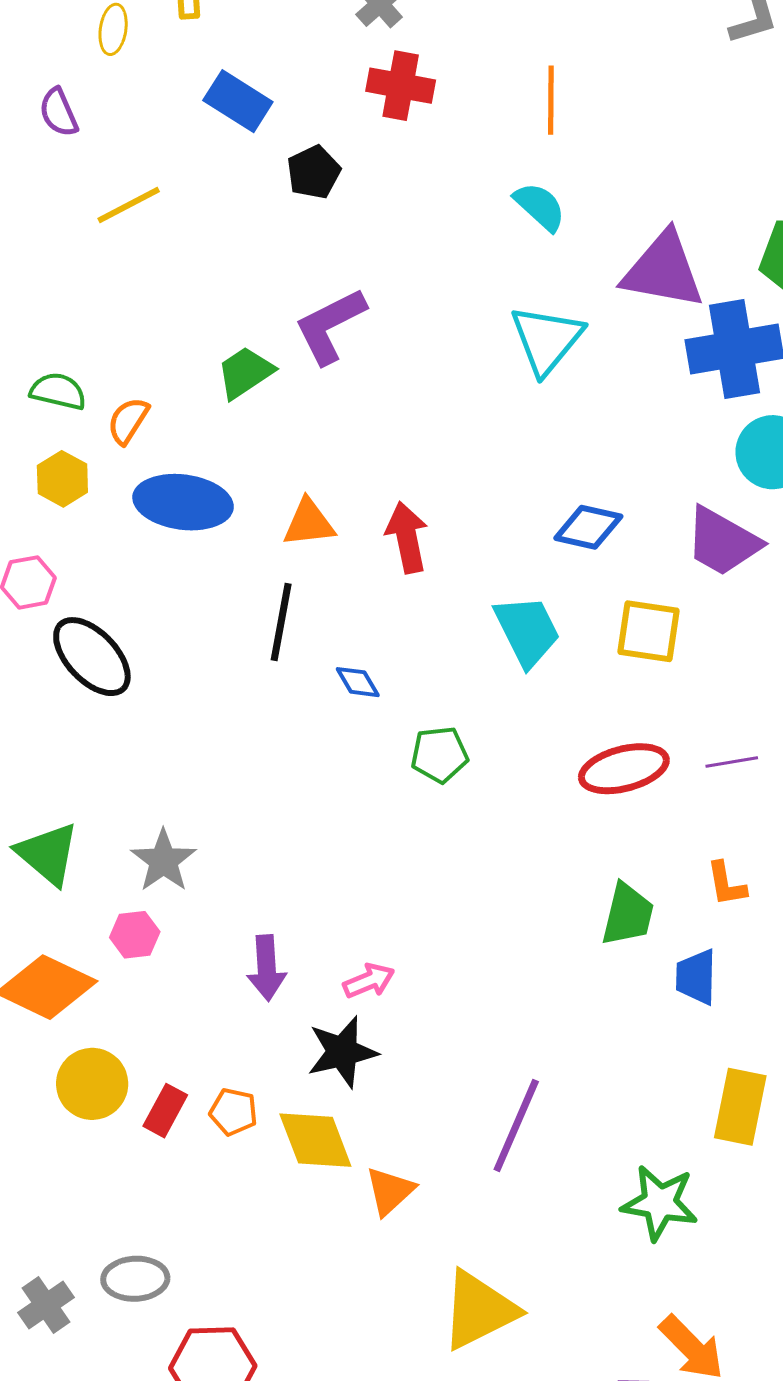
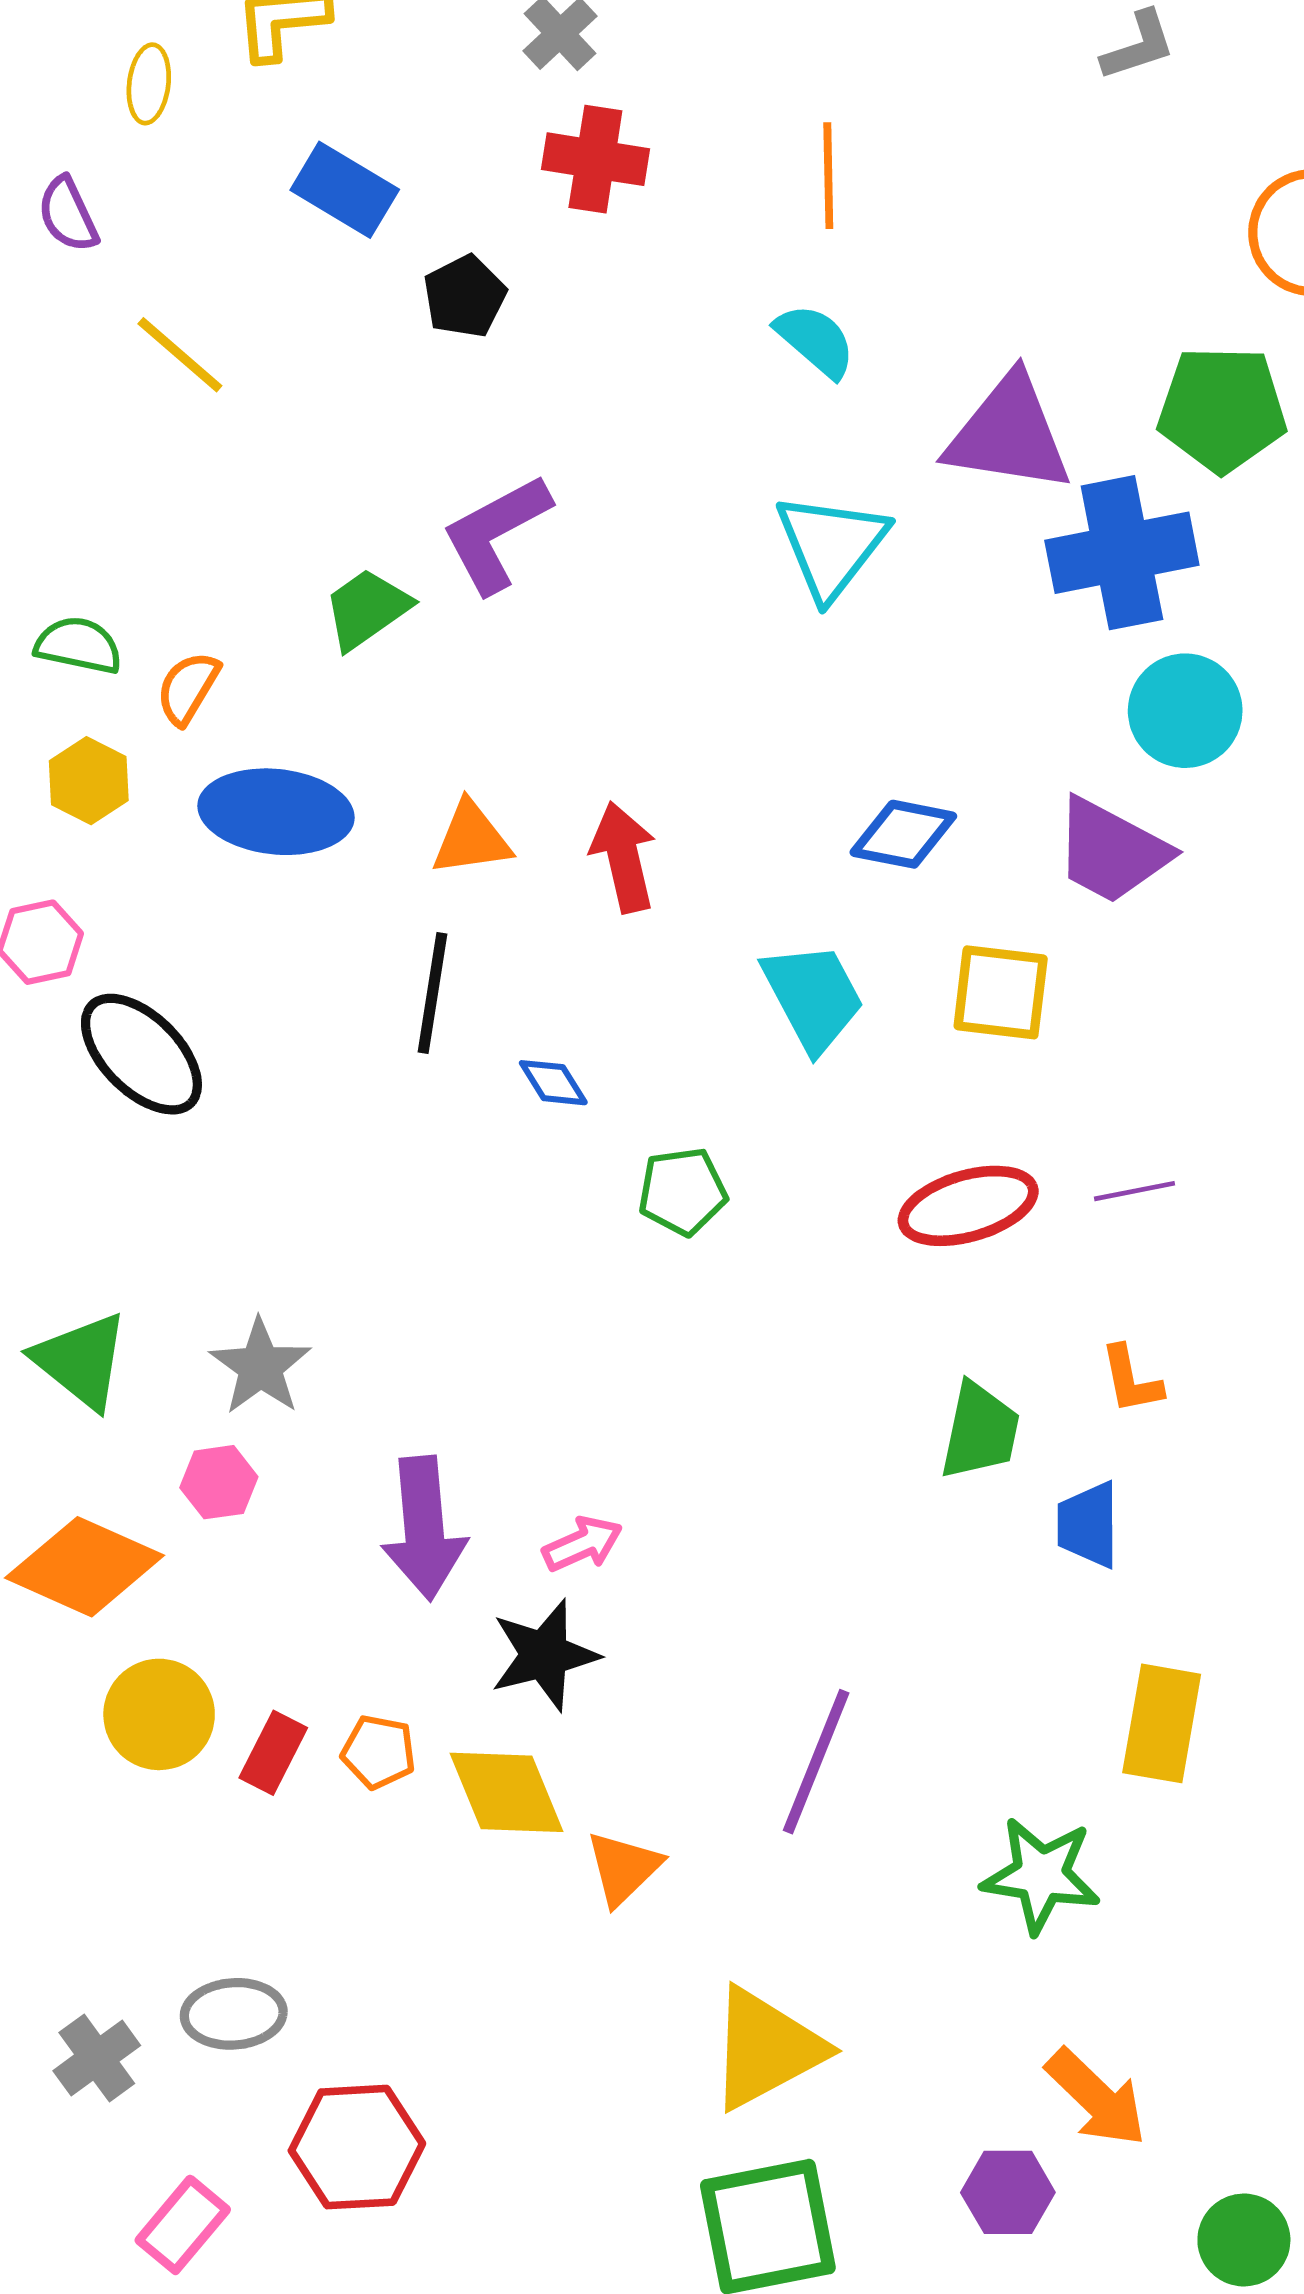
yellow line: (129, 205) -> (180, 355), turned 70
purple arrow: (267, 968) -> (424, 1528), size x1.4

